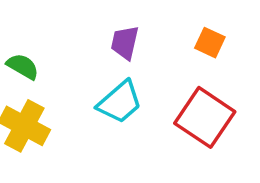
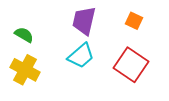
purple trapezoid: (125, 43) -> (84, 21), size x1.4

